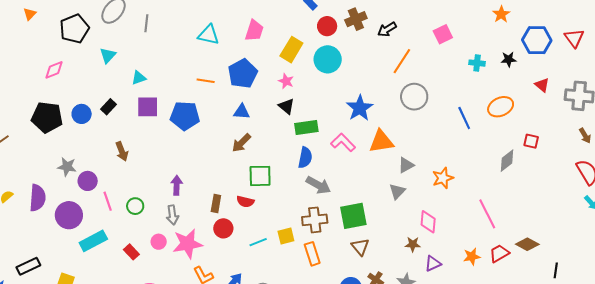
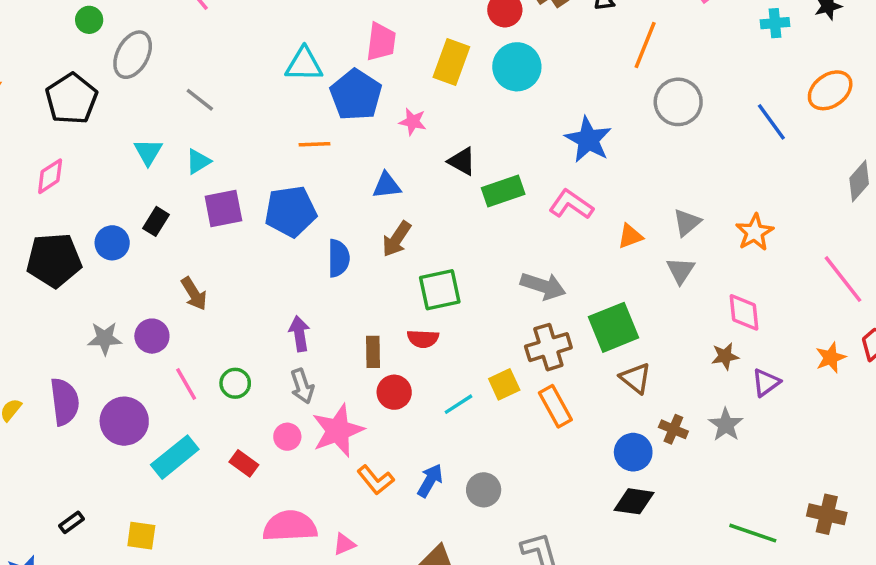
gray line: (146, 23) -> (200, 100), moved, turned -48
cyan triangle: (108, 55) -> (148, 152), moved
blue pentagon: (243, 74) -> (356, 95), moved
pink star: (286, 81) -> (413, 122), moved
orange triangle: (381, 141) -> (630, 236), moved, size x0.6
blue semicircle: (305, 158) -> (339, 258), moved
purple circle: (88, 181) -> (152, 336), moved
black rectangle: (28, 266) -> (72, 522), size x0.6

